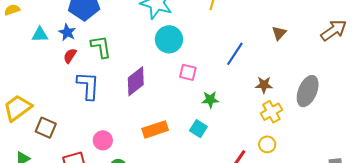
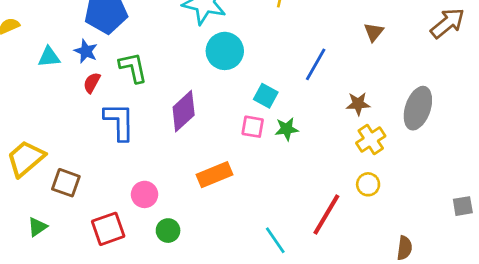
pink square: (188, 72) -> (253, 127), moved
cyan square: (198, 129) -> (266, 96), moved

